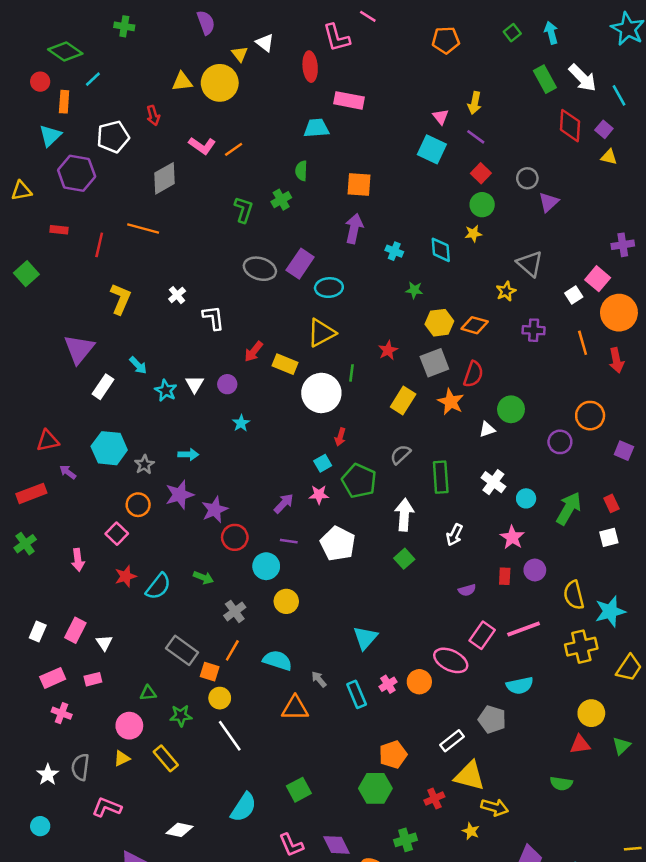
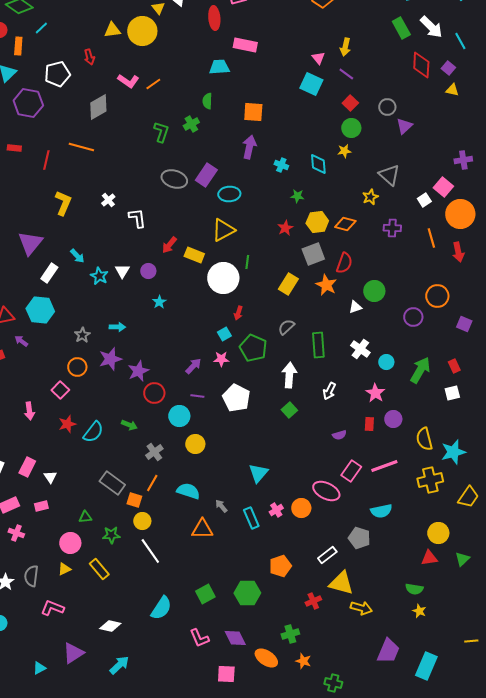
red star: (388, 350) -> (285, 228), moved
cyan hexagon: (109, 448) -> (40, 310), moved
green hexagon: (375, 788) -> (247, 593), moved
yellow star: (471, 831) -> (419, 611), moved

